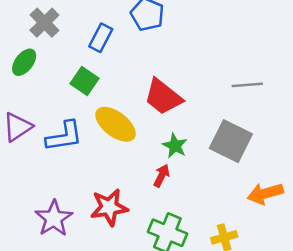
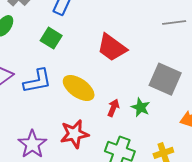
gray line: (247, 85) -> (174, 23), moved
yellow ellipse: (116, 124) -> (79, 88), moved
green star: (175, 146) -> (141, 107), moved

